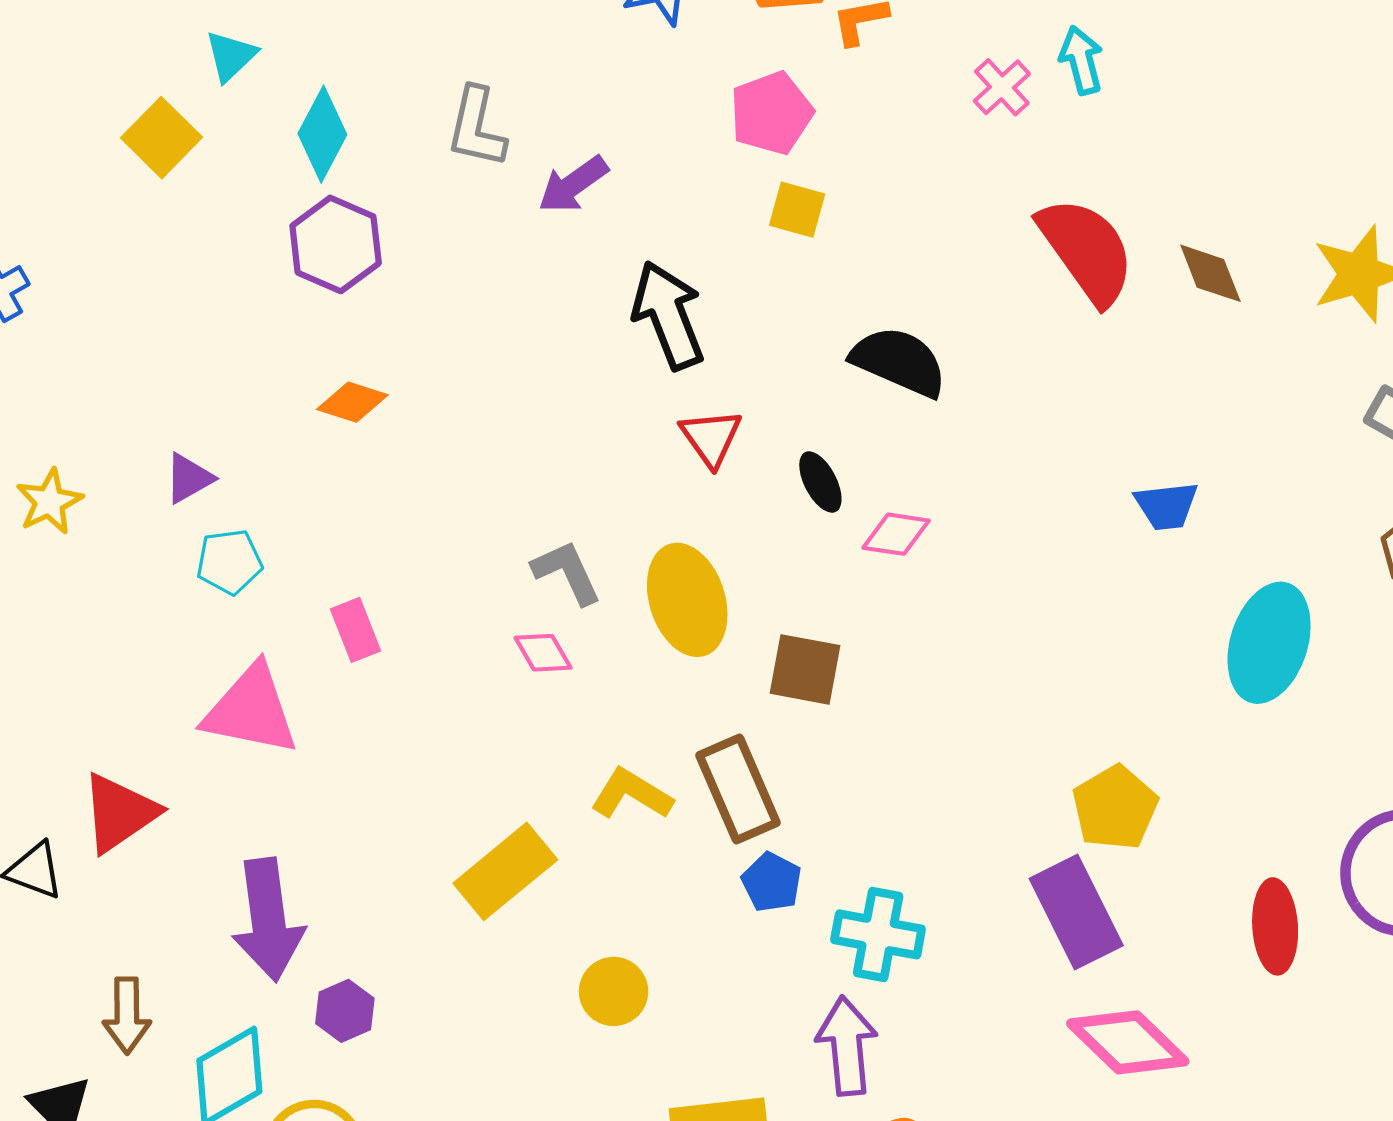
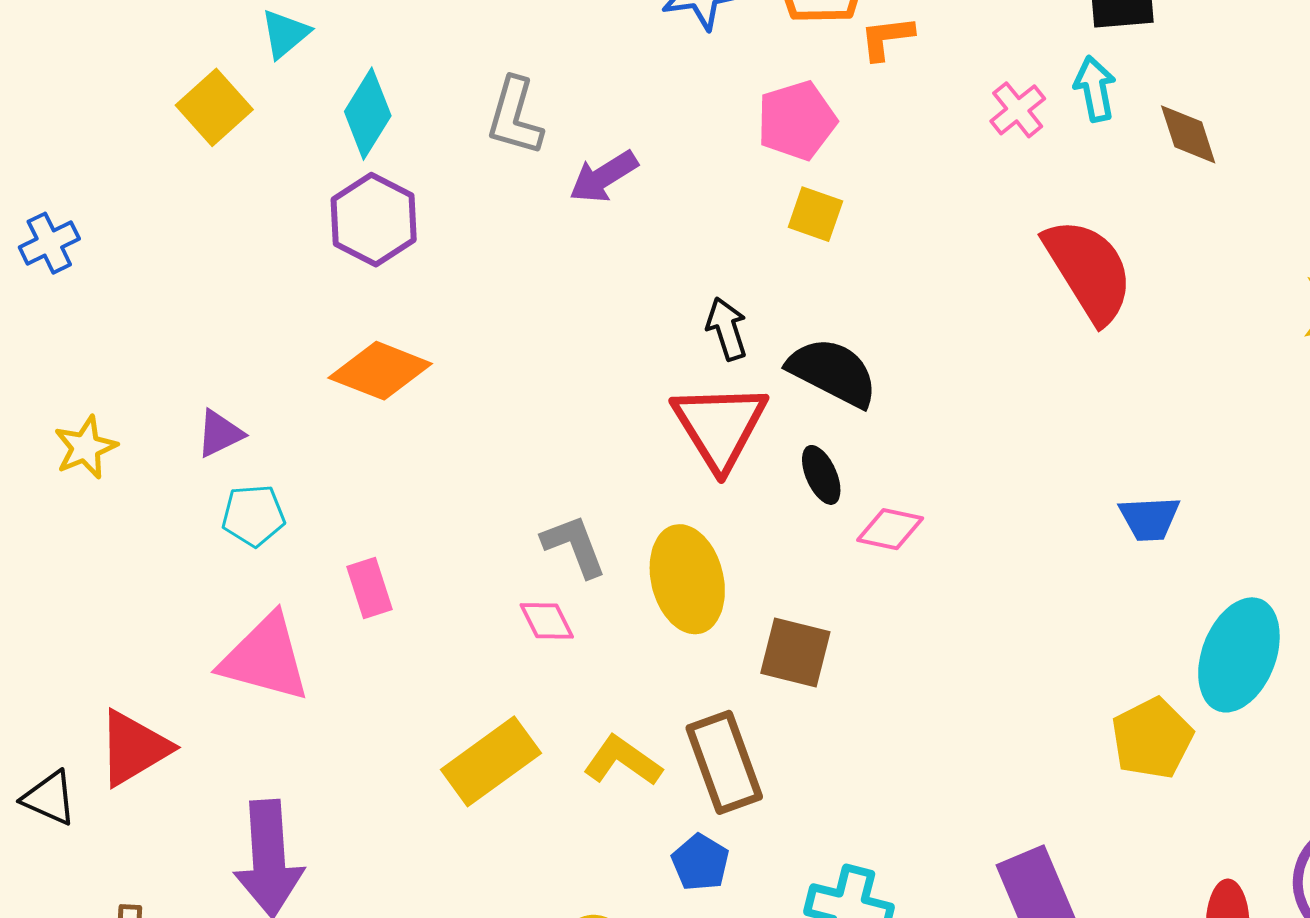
brown diamond: (1210, 273) -> (1188, 134), moved
black arrow: (668, 315) -> (727, 329), moved, size x0.6
black semicircle: (899, 362) -> (833, 372), moved
orange diamond: (352, 402) -> (380, 371), size x1.5
red triangle: (711, 438) -> (720, 426), size x1.6
yellow pentagon: (1115, 808) -> (1152, 738), moved
yellow rectangle: (505, 871) -> (491, 761), moved
blue pentagon: (772, 882) -> (700, 862), moved

